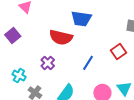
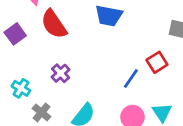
red semicircle: (61, 37) -> (54, 24), moved, turned 40
blue line: (88, 63) -> (131, 78), moved

